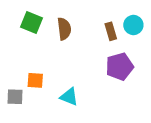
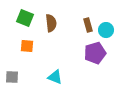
cyan circle: (133, 25) -> (106, 30), moved
orange square: (35, 80) -> (27, 46), moved

